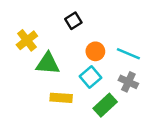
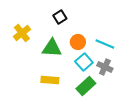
green triangle: (48, 64) -> (52, 48), moved
cyan square: (90, 77) -> (84, 62), moved

